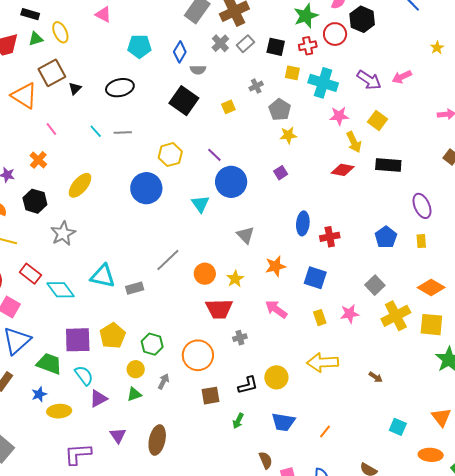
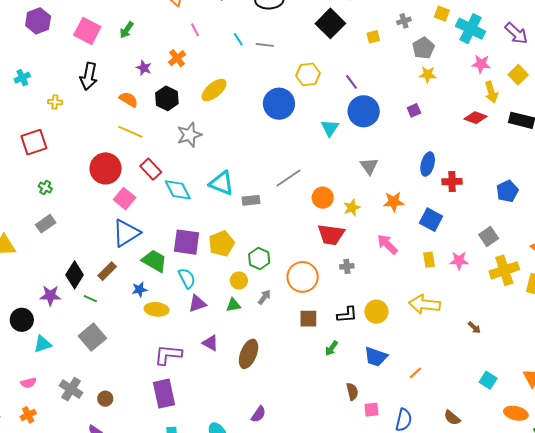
purple triangle: (118, 435) -> (210, 343), turned -36

